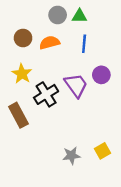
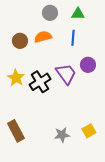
green triangle: (79, 16) -> (78, 14), moved
brown circle: (23, 38) -> (20, 41), moved
yellow star: (22, 74) -> (16, 78), moved
brown rectangle: (18, 115) -> (16, 131), moved

